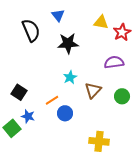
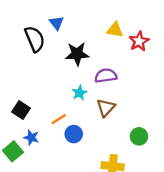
blue triangle: (58, 15) -> (57, 23), moved
purple semicircle: (114, 62) -> (106, 76), moved
green circle: (122, 96) -> (139, 136), moved

